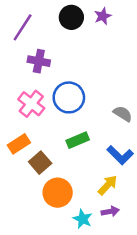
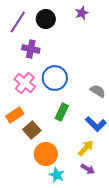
black circle: (71, 17) -> (46, 19), moved
green rectangle: (78, 140) -> (62, 112), turned -42
purple arrow: (110, 211) -> (88, 169), turned 40
cyan star: (83, 219) -> (57, 175), moved

